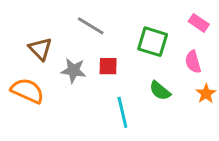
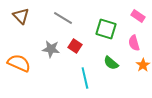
brown triangle: (40, 49) -> (21, 16), moved
red square: (108, 66) -> (75, 46), turned 32

